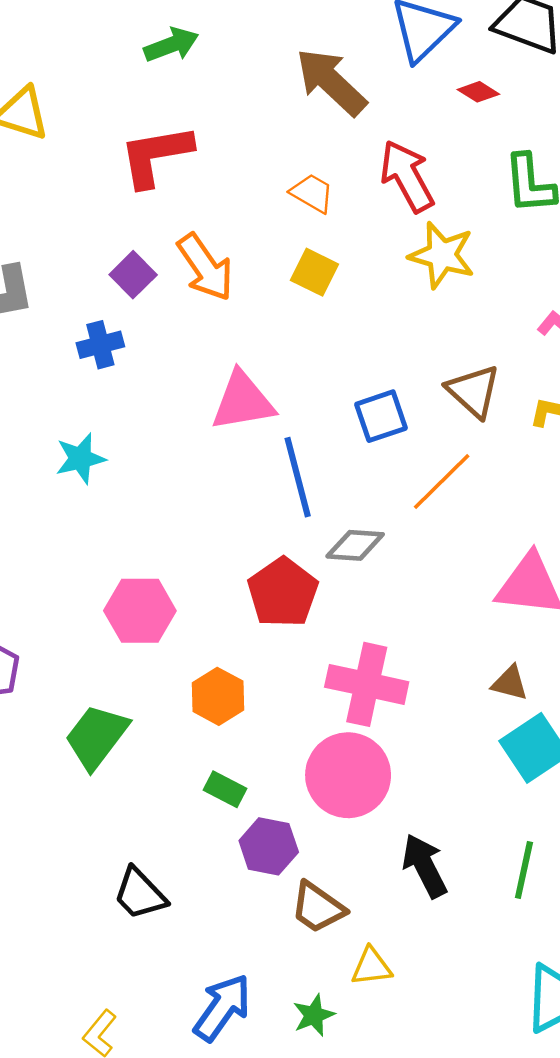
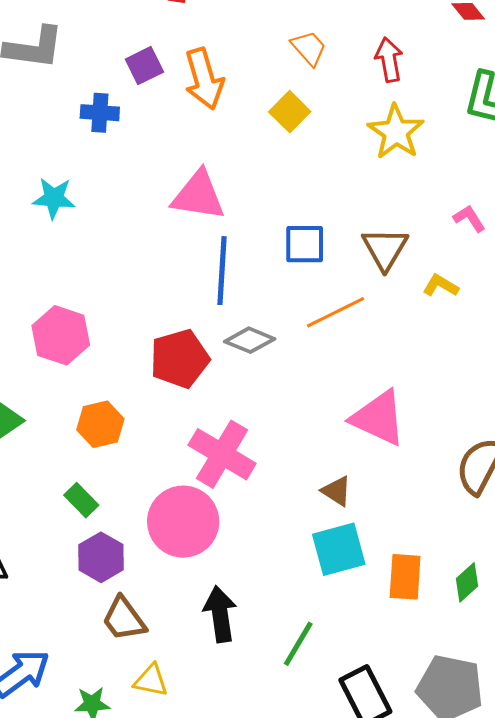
red arrow: (407, 176) -> (389, 60), size x0.7

